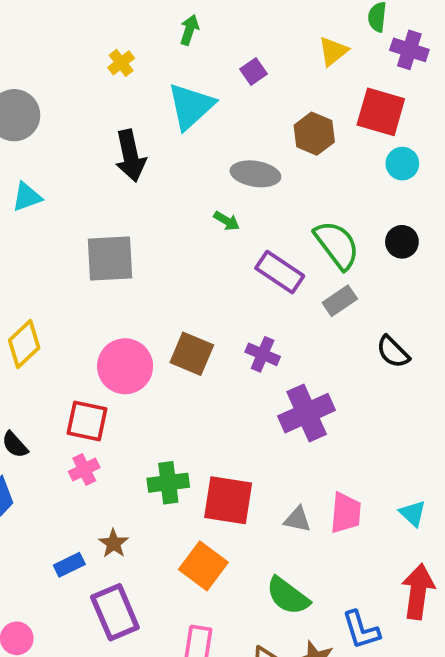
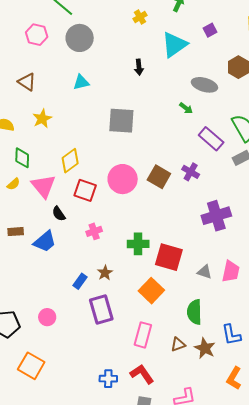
black arrow: (130, 156) -> (139, 67), size x0.6
purple cross: (263, 354) -> (191, 172), moved
red square: (87, 421) -> (85, 190), moved
blue rectangle: (69, 565) -> (80, 281), turned -35
green semicircle: (288, 596) -> (194, 312), turned 45

